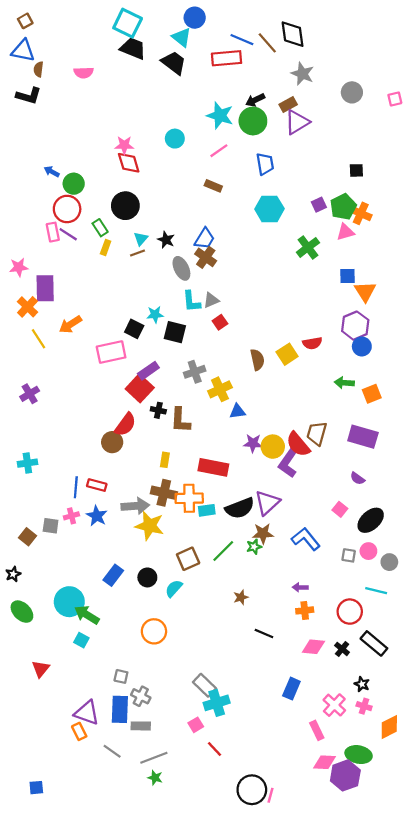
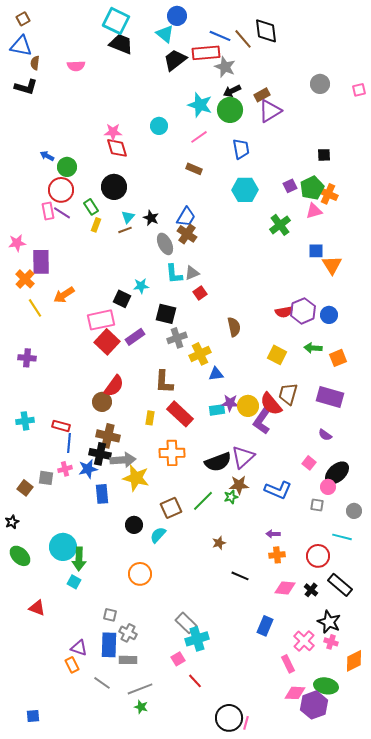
black trapezoid: (174, 63) -> (175, 60), moved, turned -75
gray star: (302, 74) -> (225, 67), moved
purple hexagon: (355, 326) -> (303, 311), moved
black square: (175, 332) -> (166, 314), moved
yellow square: (287, 354) -> (277, 355), moved, turned -30
red square: (140, 388) -> (107, 342), moved
purple cross: (30, 394) -> (27, 358), turned 36
black cross: (158, 410) -> (100, 454), moved, size x1.5
red rectangle: (213, 467) -> (180, 414), moved, turned 32
red rectangle: (97, 485) -> (61, 426), moved
brown cross: (164, 493) -> (108, 436), moved
cyan rectangle: (207, 510) -> (217, 410), moved
blue star: (97, 516) -> (88, 469), turned 30
blue L-shape: (306, 539) -> (278, 490), turned 152
pink circle: (368, 551) -> (328, 487), moved
blue rectangle: (113, 575) -> (102, 494), moved, turned -42
green arrow: (87, 615) -> (79, 559), turned -120
red triangle: (41, 669) -> (37, 608), turned -48
black star: (362, 684) -> (329, 622), size x1.6
purple triangle: (87, 713) -> (79, 648), size x0.7

